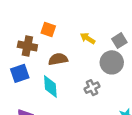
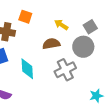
brown semicircle: (58, 59) -> (51, 44), moved
gray cross: (92, 88) -> (65, 70), size x1.5

